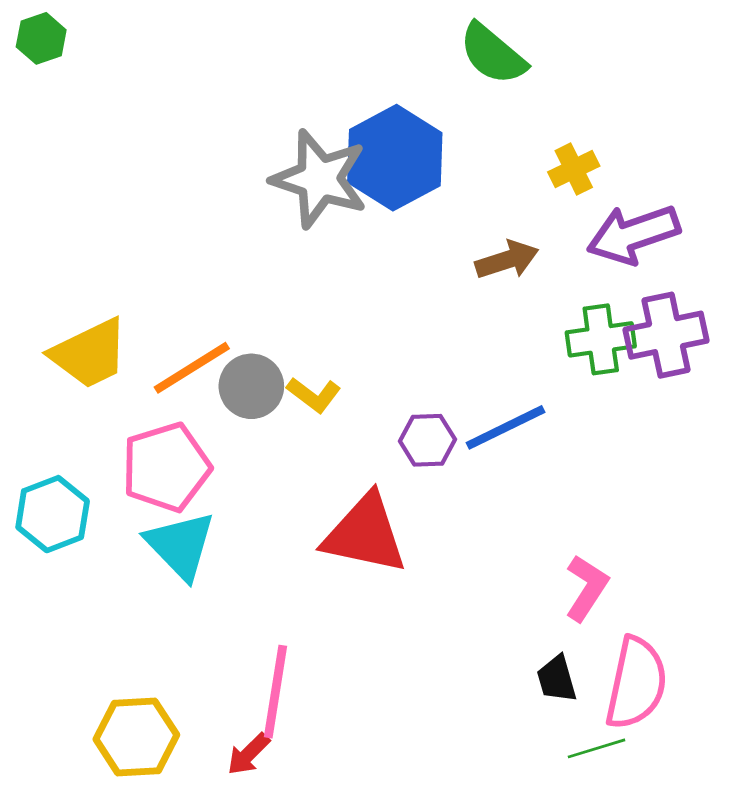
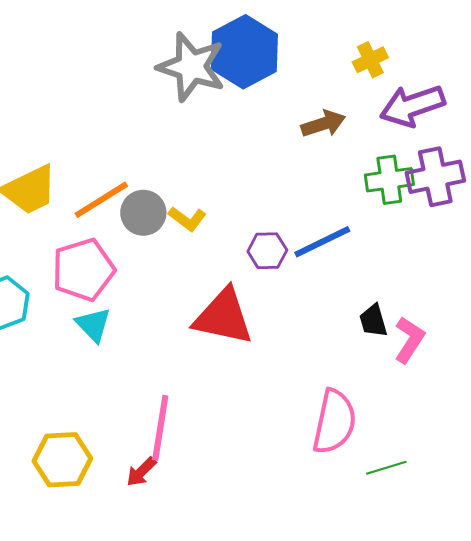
cyan triangle: (180, 545) -> (93, 325), size x0.7
pink L-shape: (587, 588) -> (409, 340), moved
black trapezoid: (557, 679) -> (373, 321), moved
pink semicircle: (636, 683) -> (334, 422), moved

